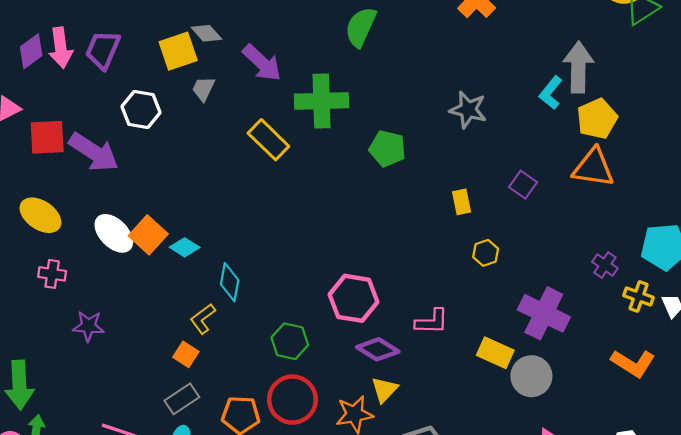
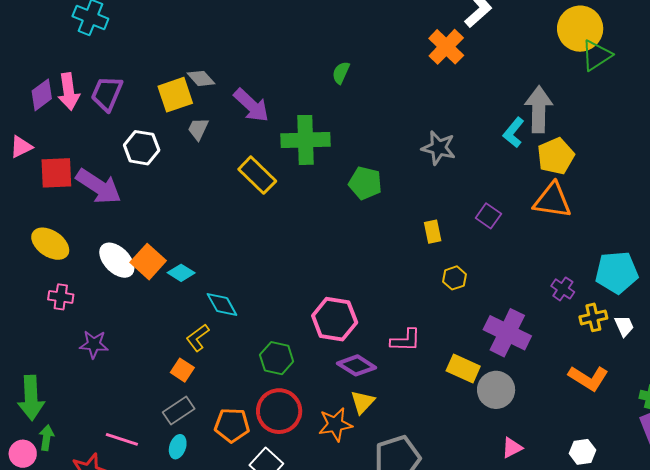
green semicircle: (361, 27) -> (341, 73), size x0.6
cyan diamond: (230, 282) -> (222, 304), turned -40
yellow cross: (639, 296) -> (593, 317), turned -32

